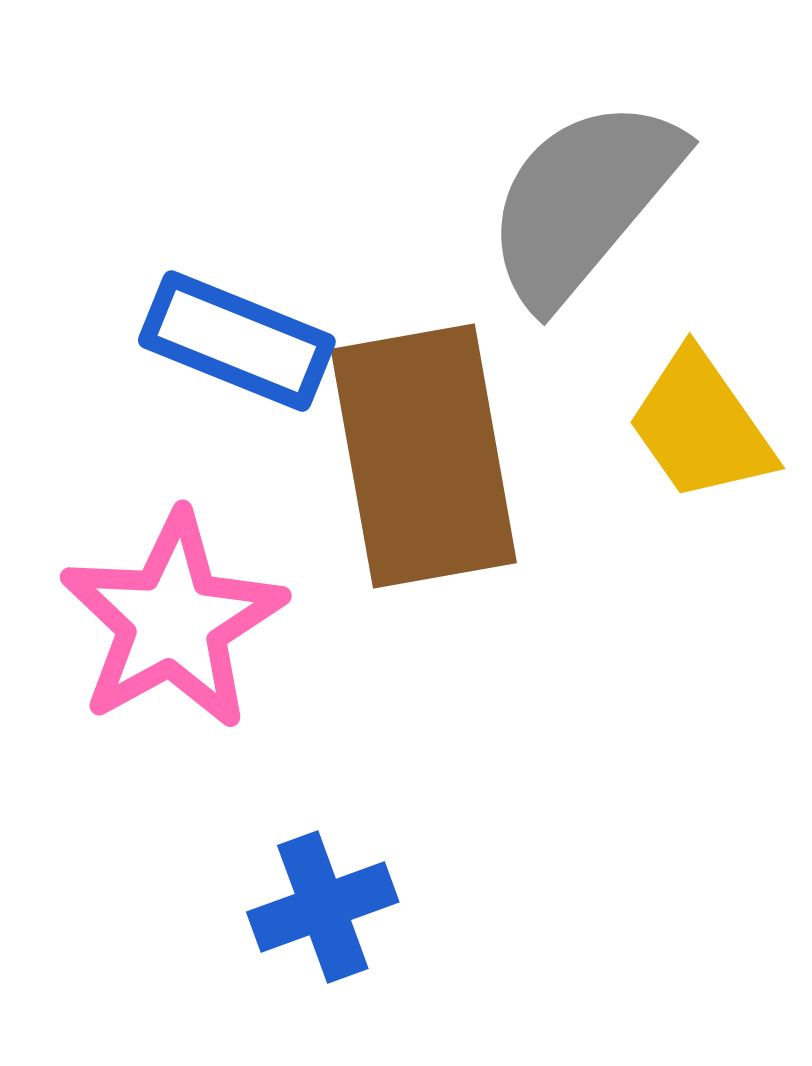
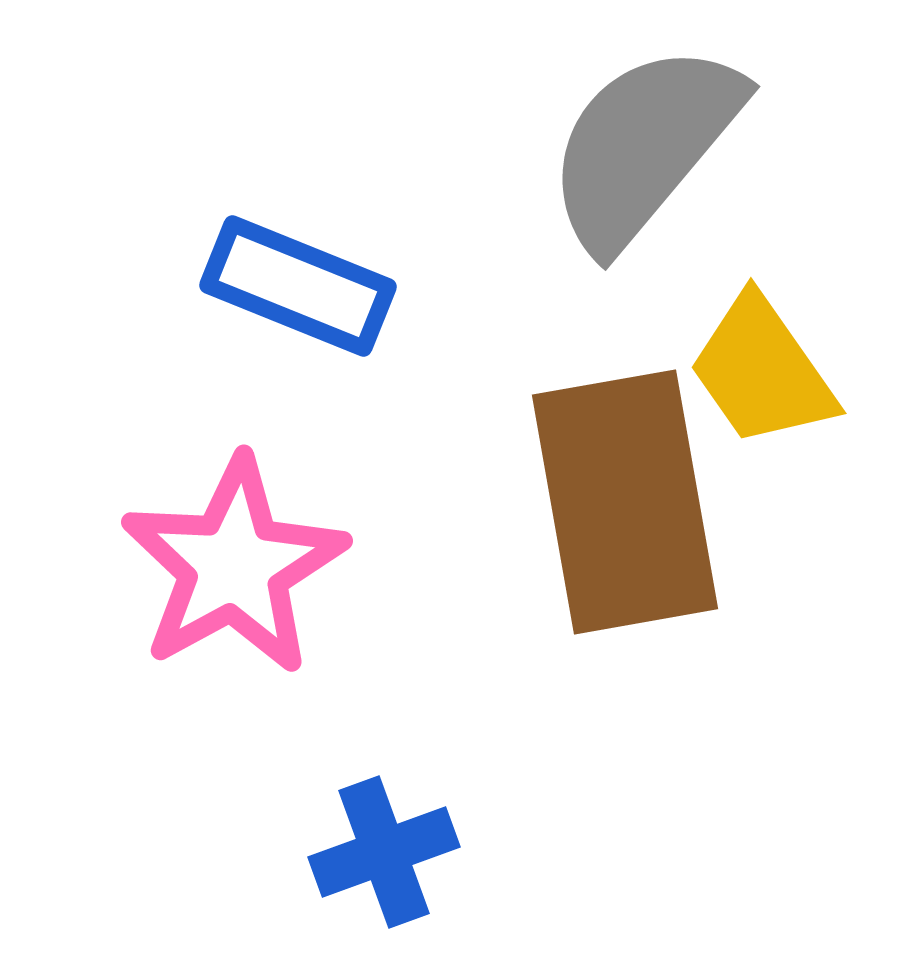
brown rectangle: (424, 456) -> (625, 502), moved

